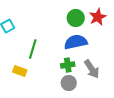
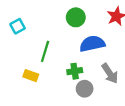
green circle: (76, 18) -> (76, 17), moved
green cross: (68, 65) -> (75, 71), moved

